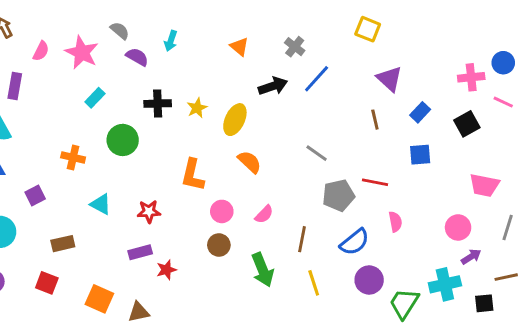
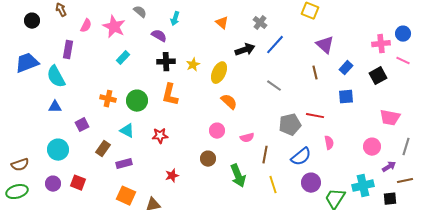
purple semicircle: (137, 57) -> (159, 36), moved
green circle: (123, 140) -> (137, 101), moved
gray line: (317, 153) -> (274, 86), moved
orange L-shape: (193, 175) -> (170, 95), moved
pink circle: (222, 211) -> (217, 131), moved
pink semicircle: (264, 214) -> (247, 138), moved, turned 32
brown rectangle: (63, 244) -> (103, 149), moved, turned -42
purple rectangle: (140, 252) -> (124, 164), moved
purple arrow: (471, 257) -> (389, 167), moved
red square: (47, 283) -> (78, 183), moved

